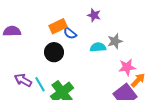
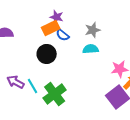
purple star: (94, 15) -> (57, 17), moved
gray star: (115, 41) -> (93, 30), moved

